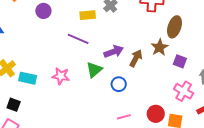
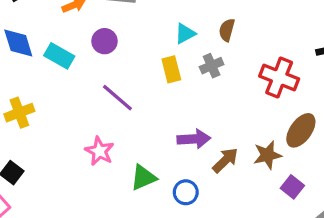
yellow rectangle: (88, 15) -> (171, 69), turned 63
purple line: (78, 39) -> (117, 98), moved
green triangle: (94, 70) -> (143, 178), moved
cyan rectangle: (28, 78) -> (59, 56), moved

